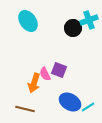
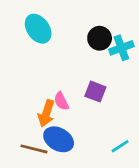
cyan cross: (89, 20) -> (121, 48), moved
purple square: (59, 70) -> (95, 92), moved
blue ellipse: (70, 102) -> (59, 139), moved

